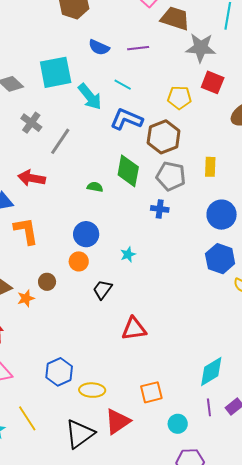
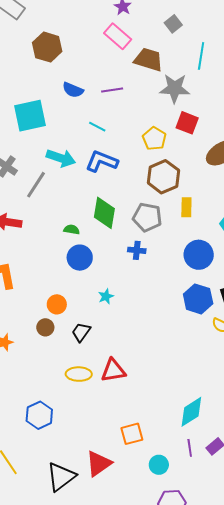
cyan arrow: (90, 97) -> (61, 158), moved, turned -32
yellow pentagon: (179, 98) -> (154, 139), turned 30
brown hexagon: (164, 137) -> (163, 177), moved
blue circle: (86, 234) -> (80, 258), moved
brown circle: (47, 282) -> (45, 327), moved
yellow ellipse: (92, 390) -> (79, 374), moved

